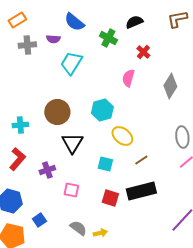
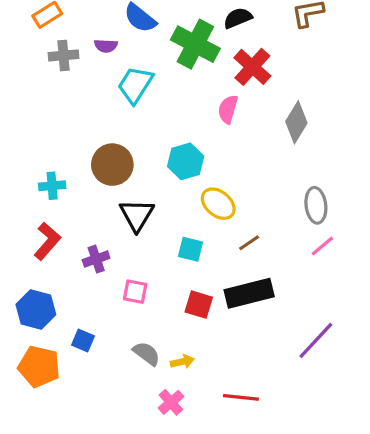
green cross: (108, 38) -> (195, 44), size x1.6
red cross: (143, 52) -> (252, 67), size x1.6
blue square: (39, 220) -> (83, 340), turned -32

